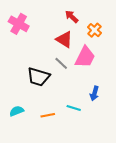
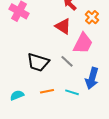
gray line: (61, 63) -> (67, 61), moved
blue arrow: (94, 93) -> (92, 78), size x1.5
orange line: (48, 115) -> (47, 91), moved

